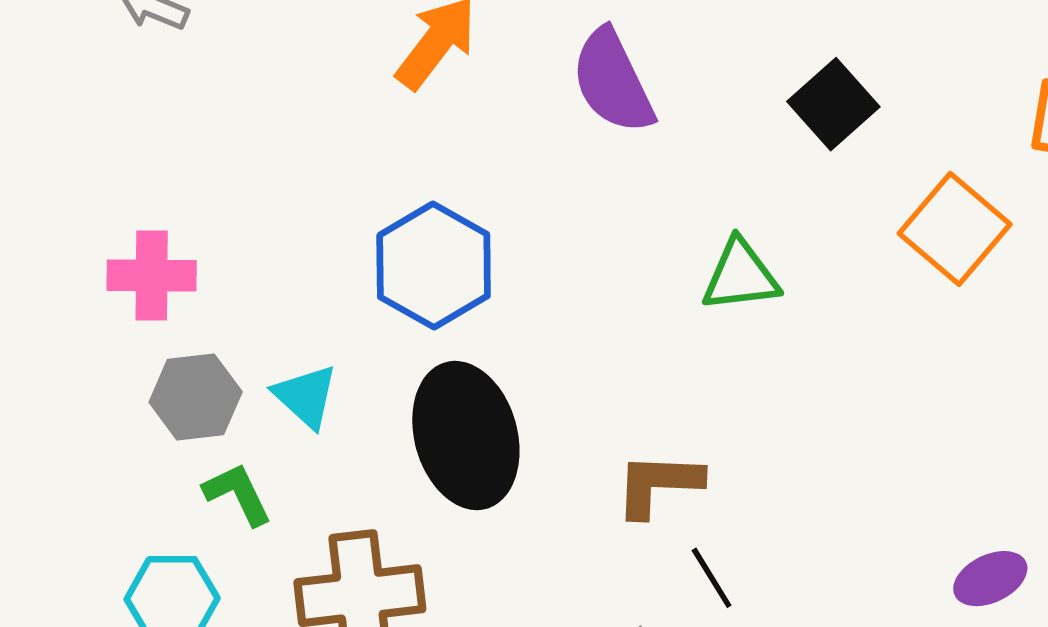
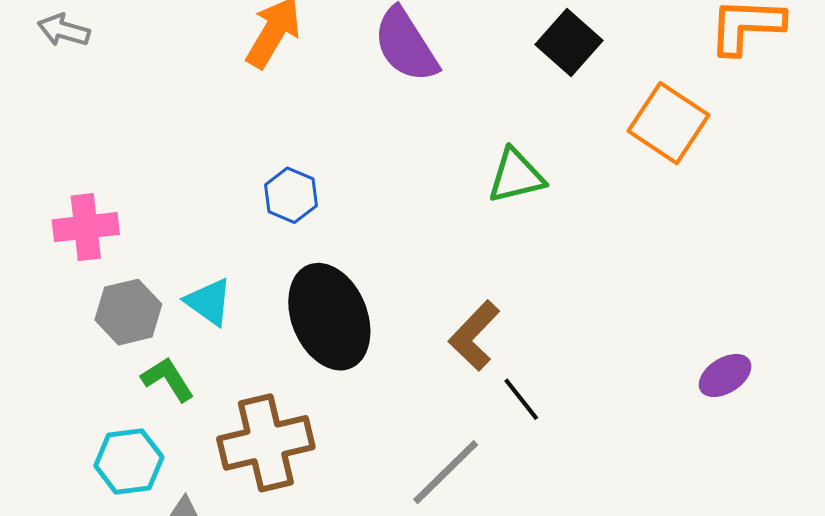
blue hexagon: (434, 266) -> (291, 195), size x0.6
brown L-shape: (658, 484) -> (474, 336), turned -42

